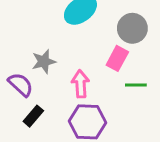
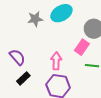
gray star: (44, 62) -> (35, 19), moved

